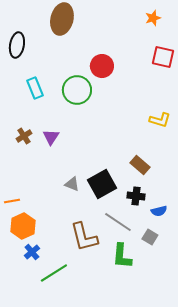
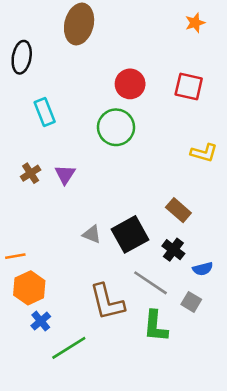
red square: (163, 57) -> (189, 86), moved
green circle: (77, 90) -> (116, 127), moved
black cross: (136, 196) -> (173, 250), turned 30

